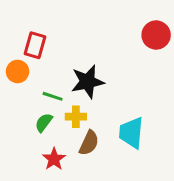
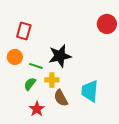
orange circle: (18, 71) -> (15, 57), moved
brown semicircle: (89, 143) -> (61, 98), turned 126

